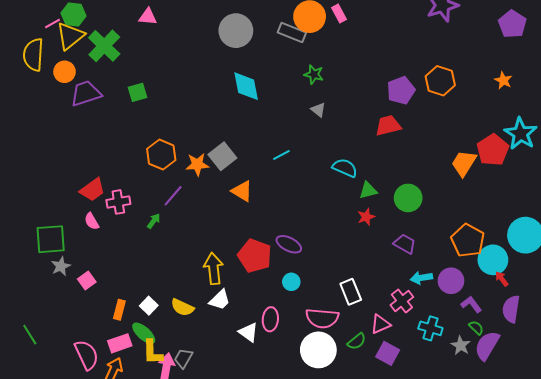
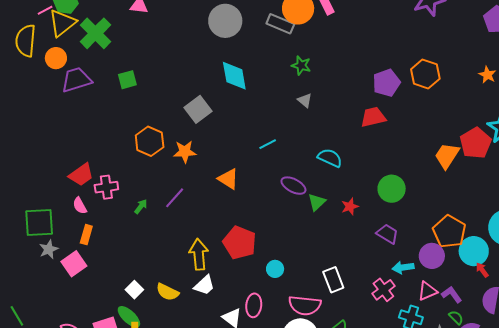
gray square: (222, 156) -> (198, 109), moved
green triangle: (368, 190) -> (317, 202), moved, turned -30
purple line: (173, 196) -> (175, 198), moved
purple ellipse: (289, 244) -> (293, 186), moved
pink square: (87, 281) -> (74, 264), size x1.4
purple circle: (451, 281) -> (432, 256), moved
orange rectangle: (119, 310) -> (86, 235), moved
pink triangle: (380, 324) -> (427, 291), moved

